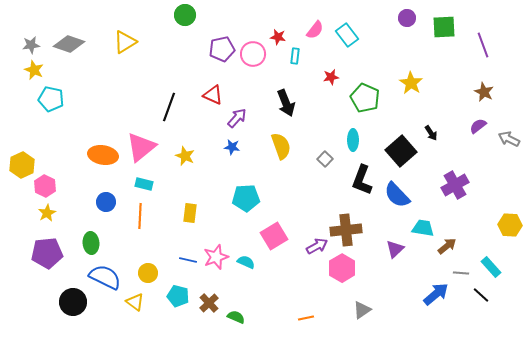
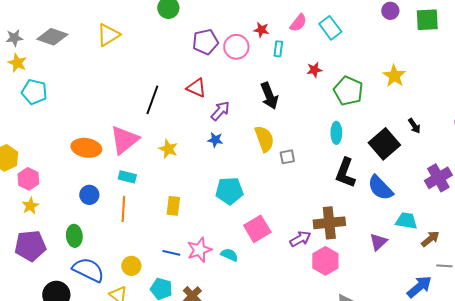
gray square: (325, 159) -> (287, 157), moved, turned 35

